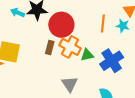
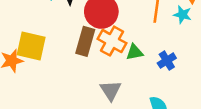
brown rectangle: (50, 48) -> (85, 41), size x1.5
blue cross: (112, 61) -> (167, 61), size x0.6

